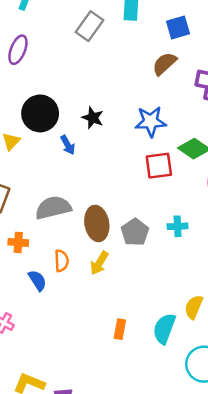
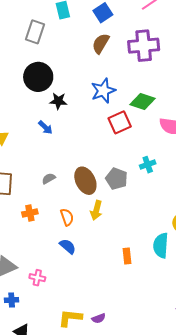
black circle: (40, 113) -> (38, 77), moved
gray semicircle: (53, 208) -> (49, 179), size x0.5
blue semicircle: (37, 280) -> (68, 246), moved

